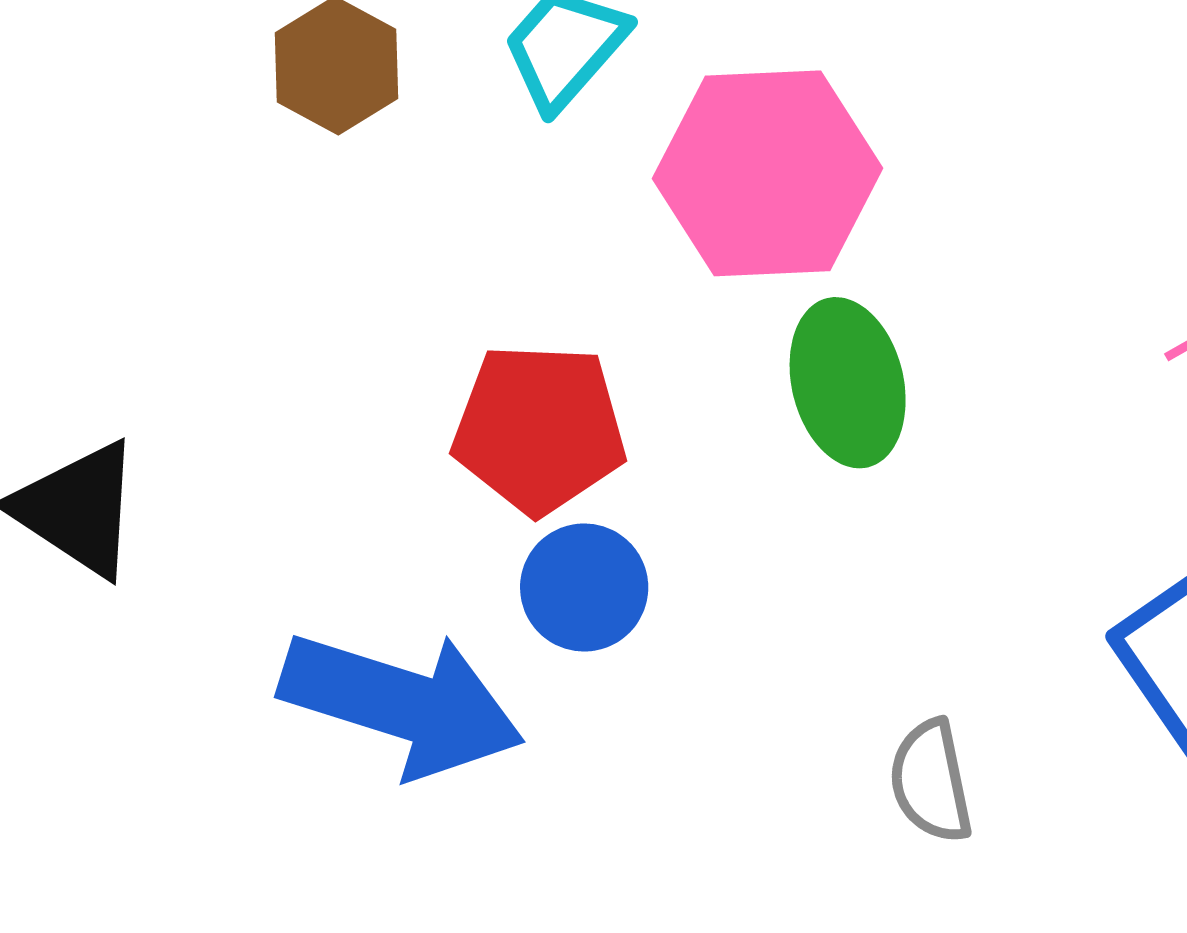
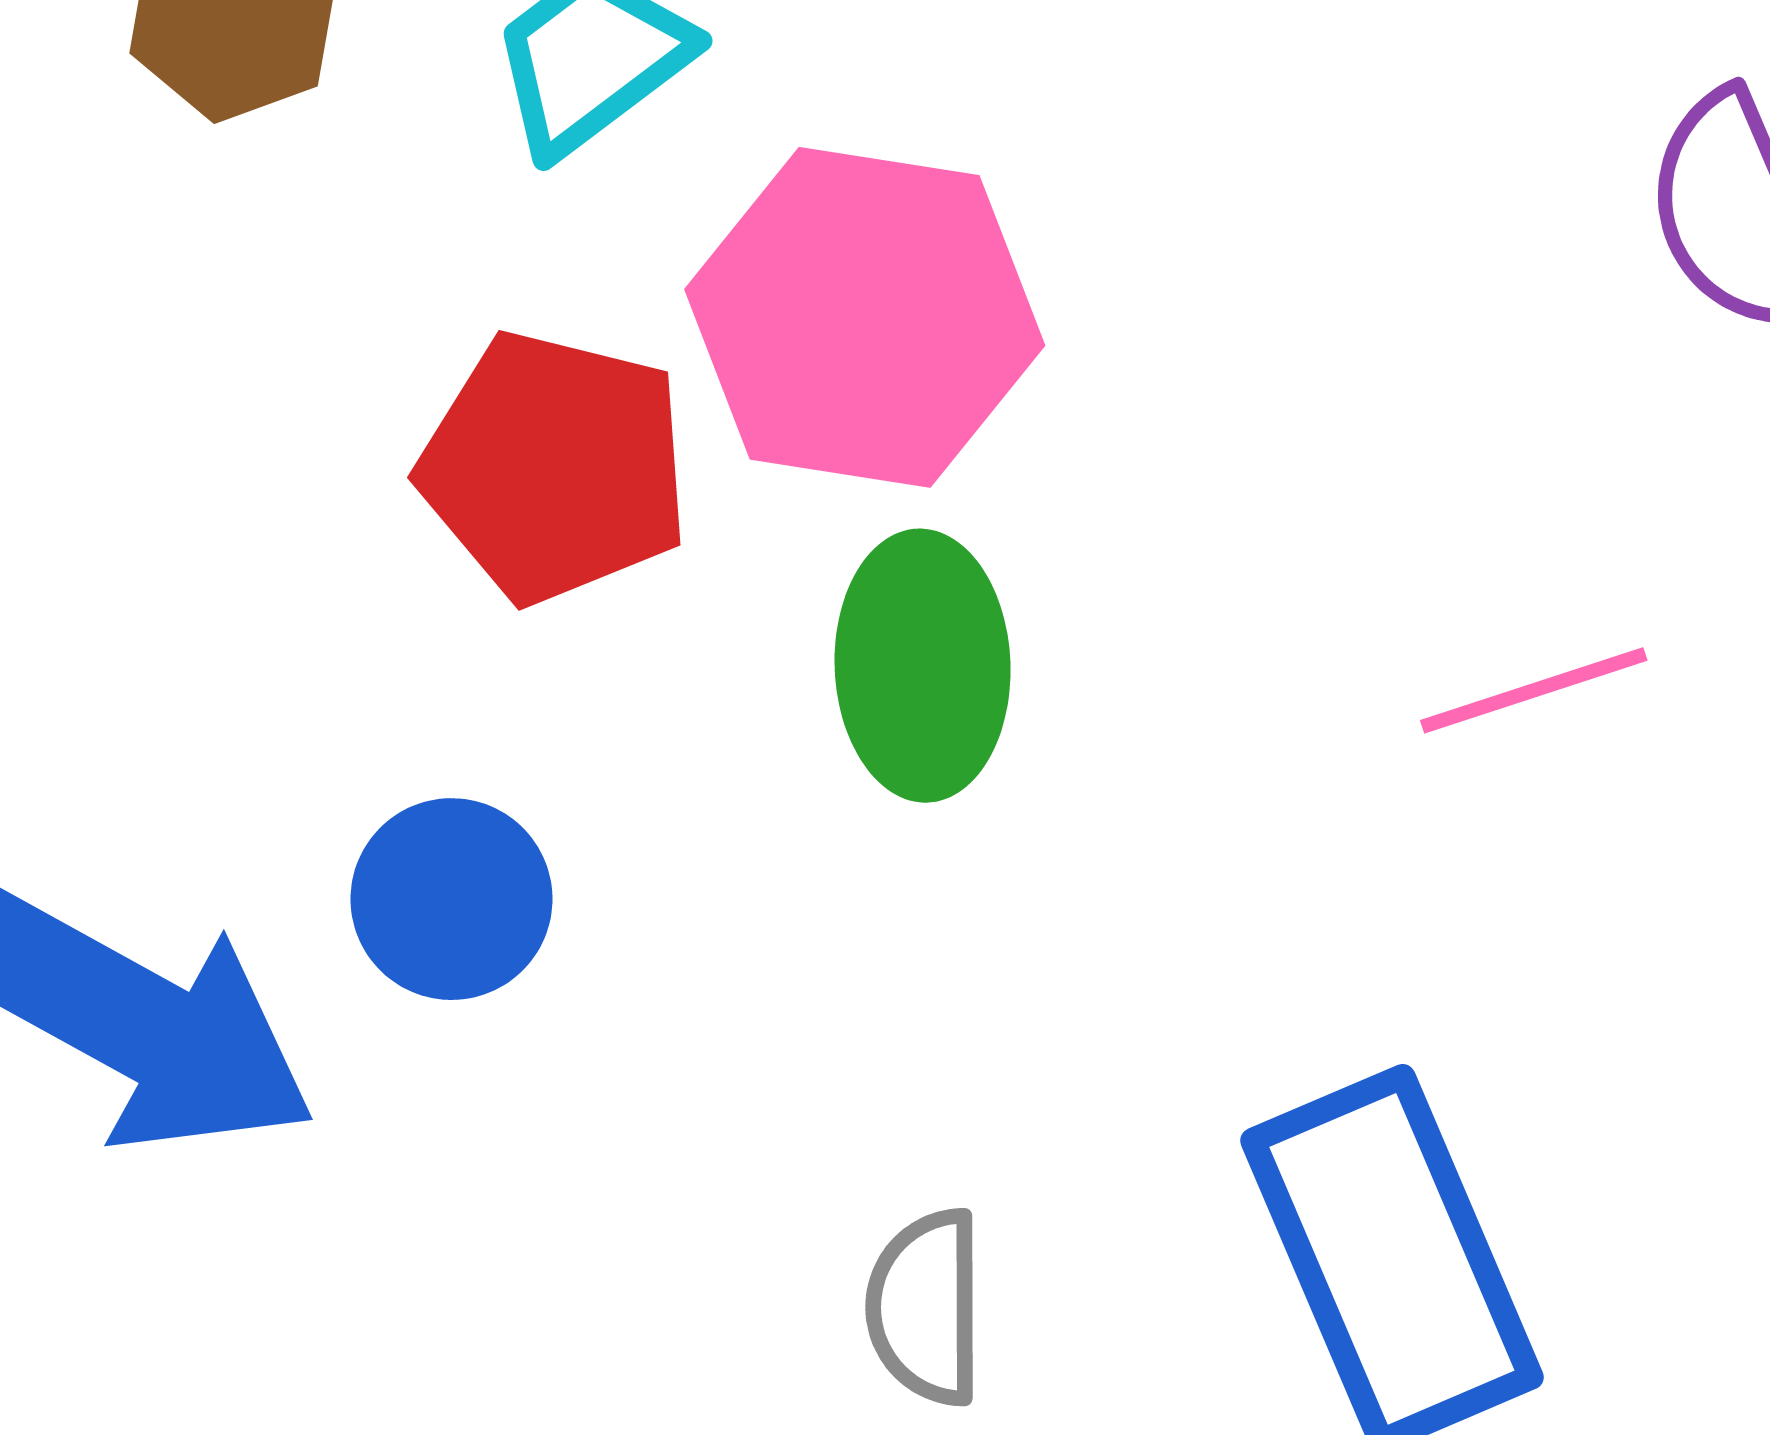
red pentagon: (539, 429) -> (555, 467), moved

